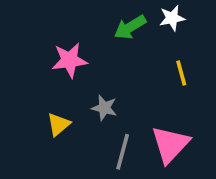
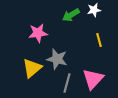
gray star: (104, 108) -> (57, 59), size x1.5
yellow triangle: (59, 124) -> (32, 68), size x1.5

